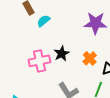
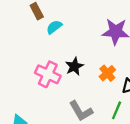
pink cross: (39, 61) -> (48, 74), turned 35

